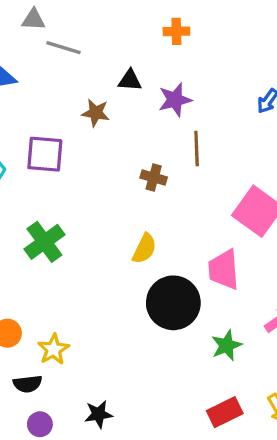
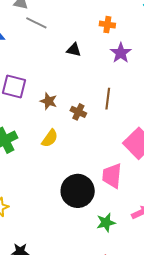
purple star: (175, 100) -> (121, 53), moved, turned -30
brown star: (96, 113) -> (49, 101), moved
yellow semicircle: (144, 249) -> (50, 138), moved

